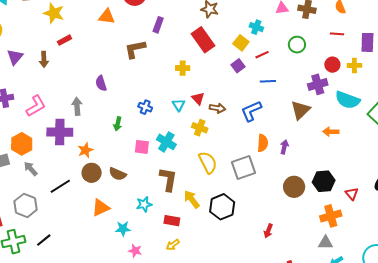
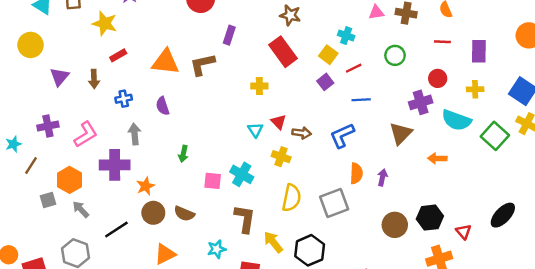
orange triangle: (107, 17) -> (165, 62), moved, size x1.4
yellow cross: (354, 65) -> (475, 89), moved
blue cross: (145, 107) -> (124, 99), moved, turned -32
yellow semicircle: (208, 163) -> (292, 198), turned 40

